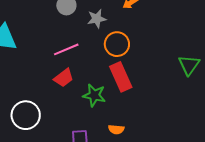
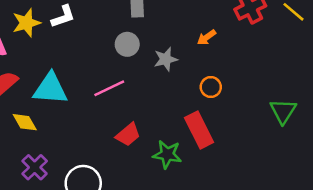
orange circle: (117, 44) -> (211, 87), moved, size x0.7
pink line: (66, 49) -> (109, 88), moved

